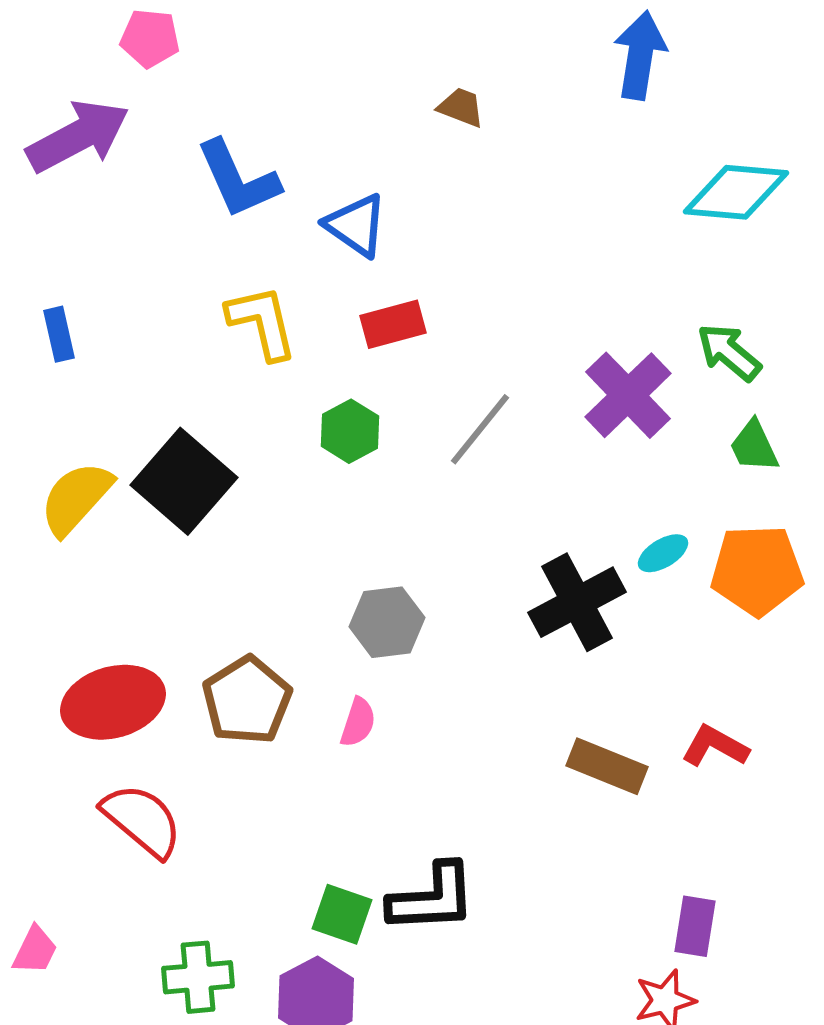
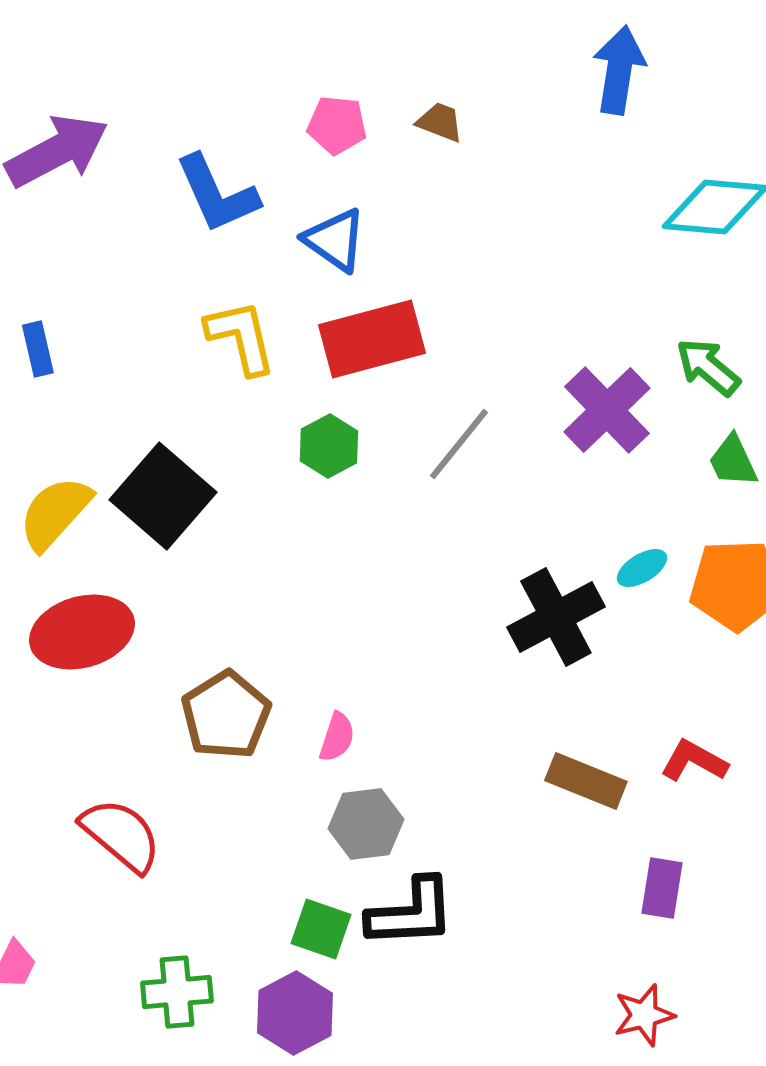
pink pentagon: (150, 38) -> (337, 125), moved
red rectangle: (393, 324) -> (372, 339), size x1.6
gray hexagon: (387, 622) -> (366, 824), moved
red ellipse: (113, 702) -> (82, 632), moved
purple rectangle: (695, 926) -> (662, 888), moved

